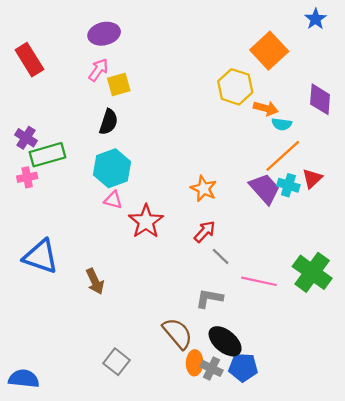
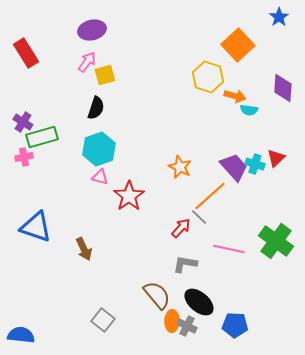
orange line: (283, 156) -> (210, 196), moved
red arrow: (205, 232) -> (181, 228), moved
gray line: (221, 256) -> (199, 217), moved
blue pentagon: (243, 367) -> (235, 325), moved

